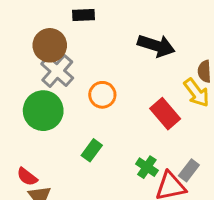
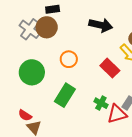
brown circle: (50, 45) -> (47, 27), moved
gray cross: (57, 71) -> (30, 29), moved
green rectangle: (92, 150) -> (65, 95), size x1.6

